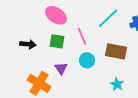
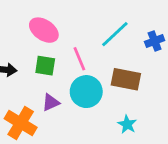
cyan circle: (87, 60) -> (86, 92), size x1.5
purple triangle: (61, 68) -> (51, 102), turned 40

